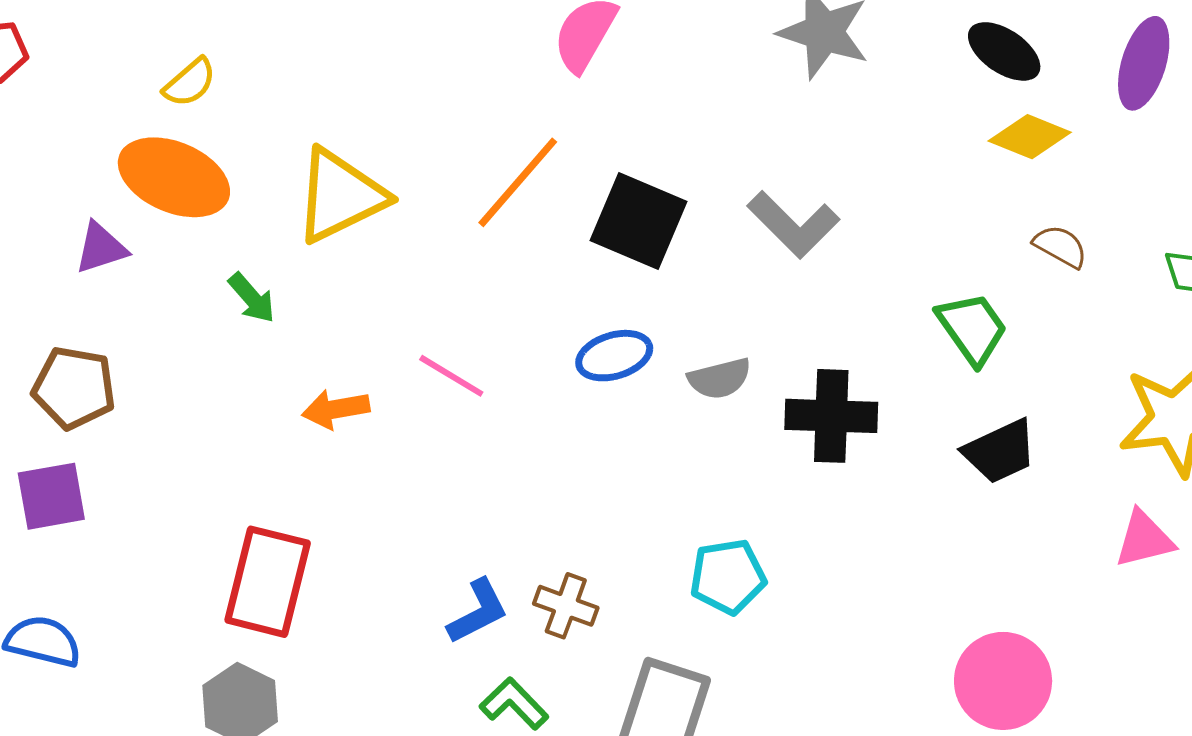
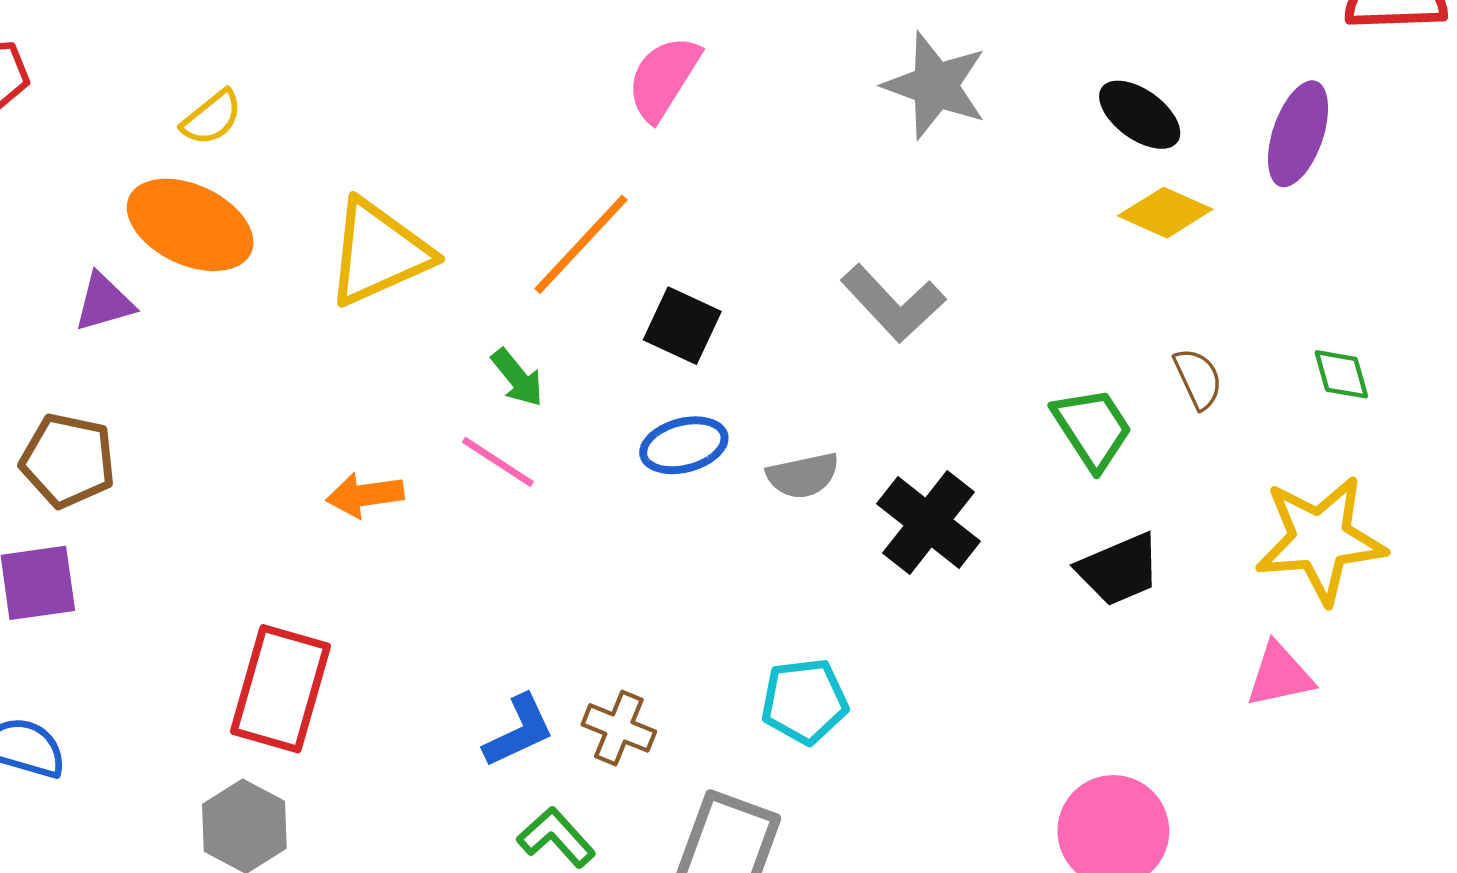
black square: (639, 221) -> (682, 326), moved, size x0.7
brown semicircle: (1060, 246) -> (1198, 378), moved, turned 34
green arrow: (252, 298) -> (517, 378), moved
black cross: (831, 416) -> (928, 523), turned 34

